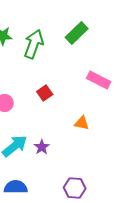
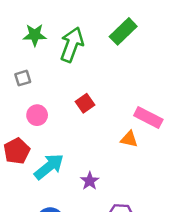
pink rectangle: (99, 80) -> (148, 118), moved
purple star: (42, 147) -> (90, 181), moved

